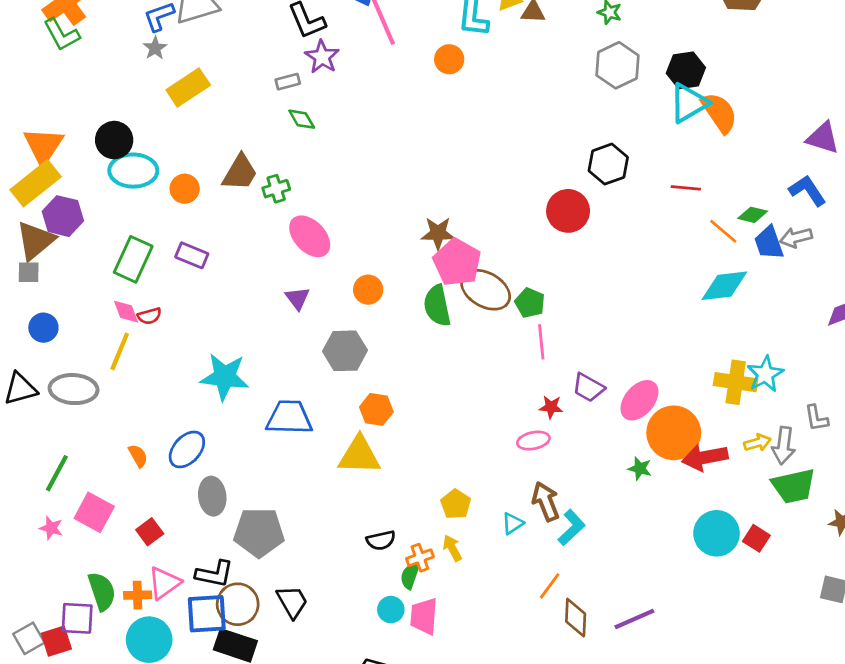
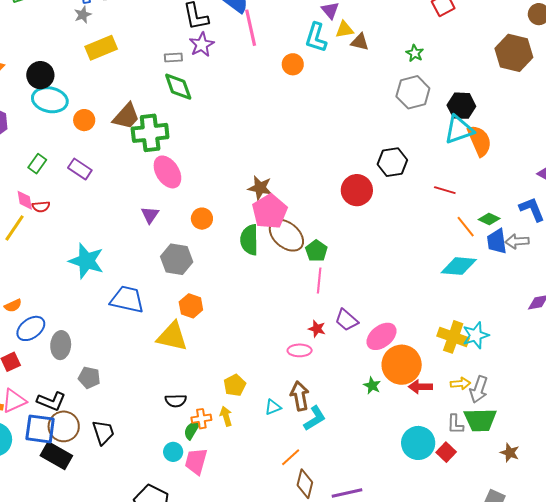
green diamond: (302, 119) -> (178, 87), size x1.5
green cross: (276, 189) -> (150, 133), size x1.8
green rectangle: (133, 259) -> (37, 164), size x0.6
gray L-shape: (816, 418) -> (455, 424), moved
blue ellipse: (187, 449) -> (31, 328), moved
orange semicircle: (138, 456) -> (13, 306), turned 84
red arrow: (705, 457) -> (420, 387), size x0.7
gray pentagon: (259, 532) -> (89, 378), size x0.6

